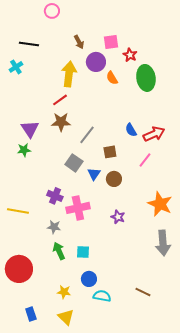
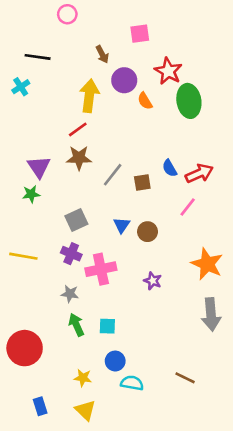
pink square: (111, 42) -> (140, 34), moved
red star: (130, 55) -> (168, 71), size x1.5
brown square: (110, 152) -> (142, 182), moved
gray square: (74, 163) -> (76, 220), moved, turned 30
yellow line: (18, 211) -> (23, 256), moved

